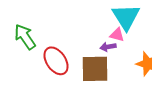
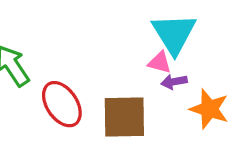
purple arrow: (108, 47) -> (174, 82), moved

